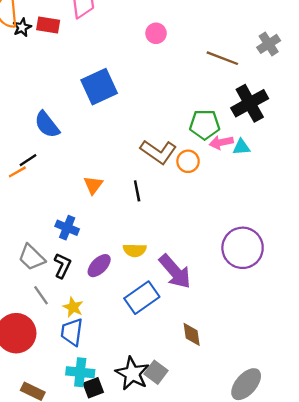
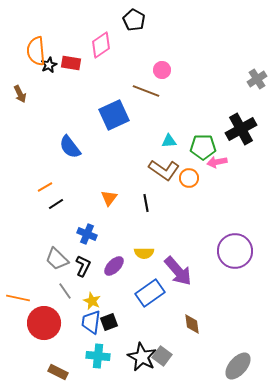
brown line: (222, 58) -> (146, 91), moved
cyan triangle: (241, 147) -> (169, 141), moved
black line: (28, 160) -> (56, 204), moved
black square: (93, 388) -> (109, 322), moved

